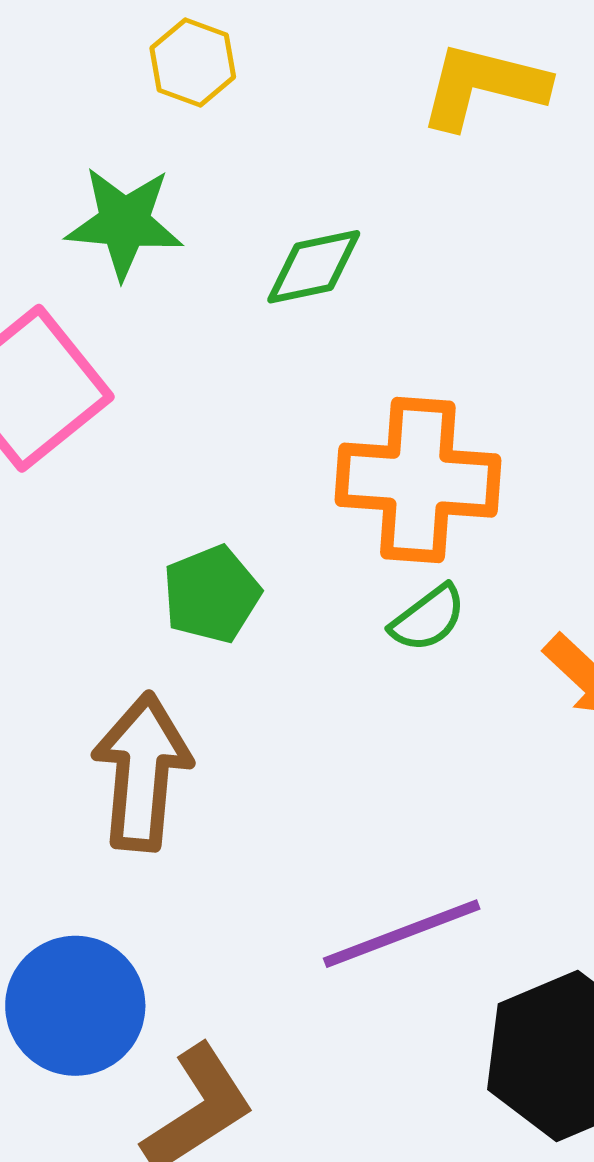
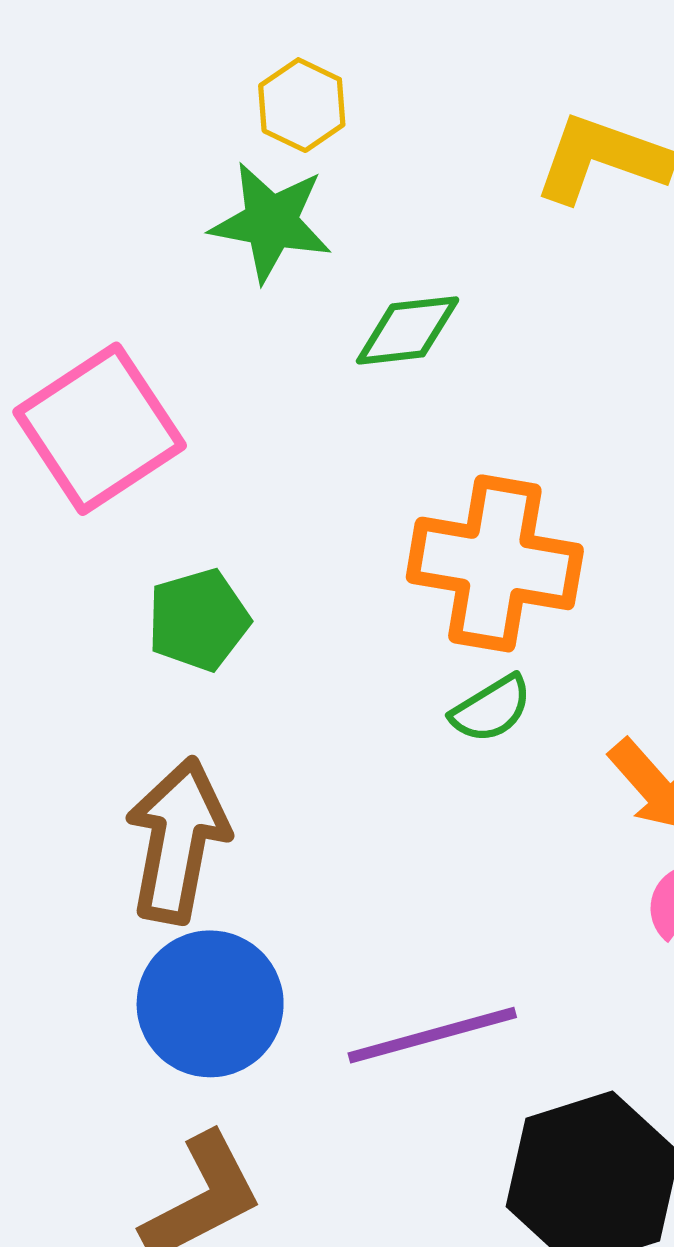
green star: (124, 223) -> (271, 222), moved
green pentagon: (212, 594) -> (198, 620), moved
blue circle: (75, 1006) -> (210, 1004), moved

